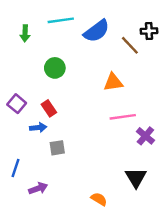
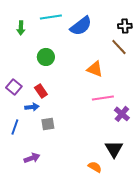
brown line: (130, 45) -> (119, 47), moved
orange triangle: (113, 82) -> (95, 69), turned 30
blue line: (16, 168) -> (15, 127), moved
orange semicircle: (99, 199) -> (95, 167), moved

